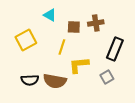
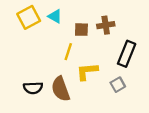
yellow square: (26, 40) -> (29, 17), moved
brown semicircle: (55, 81) -> (61, 89), turned 60

